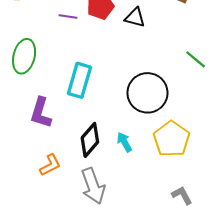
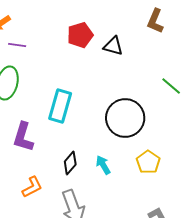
purple line: (68, 17) -> (17, 45), moved
yellow pentagon: (172, 139) -> (148, 162), size x0.7
black diamond: (90, 140) -> (70, 163), size x0.7

